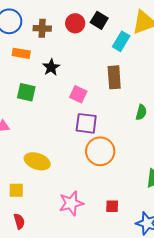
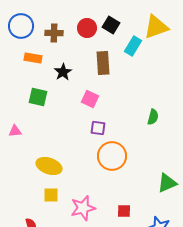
brown rectangle: (114, 77) -> (103, 63), moved
purple square: (86, 123) -> (98, 128), size x0.7
yellow square: (16, 190) -> (51, 195), moved

